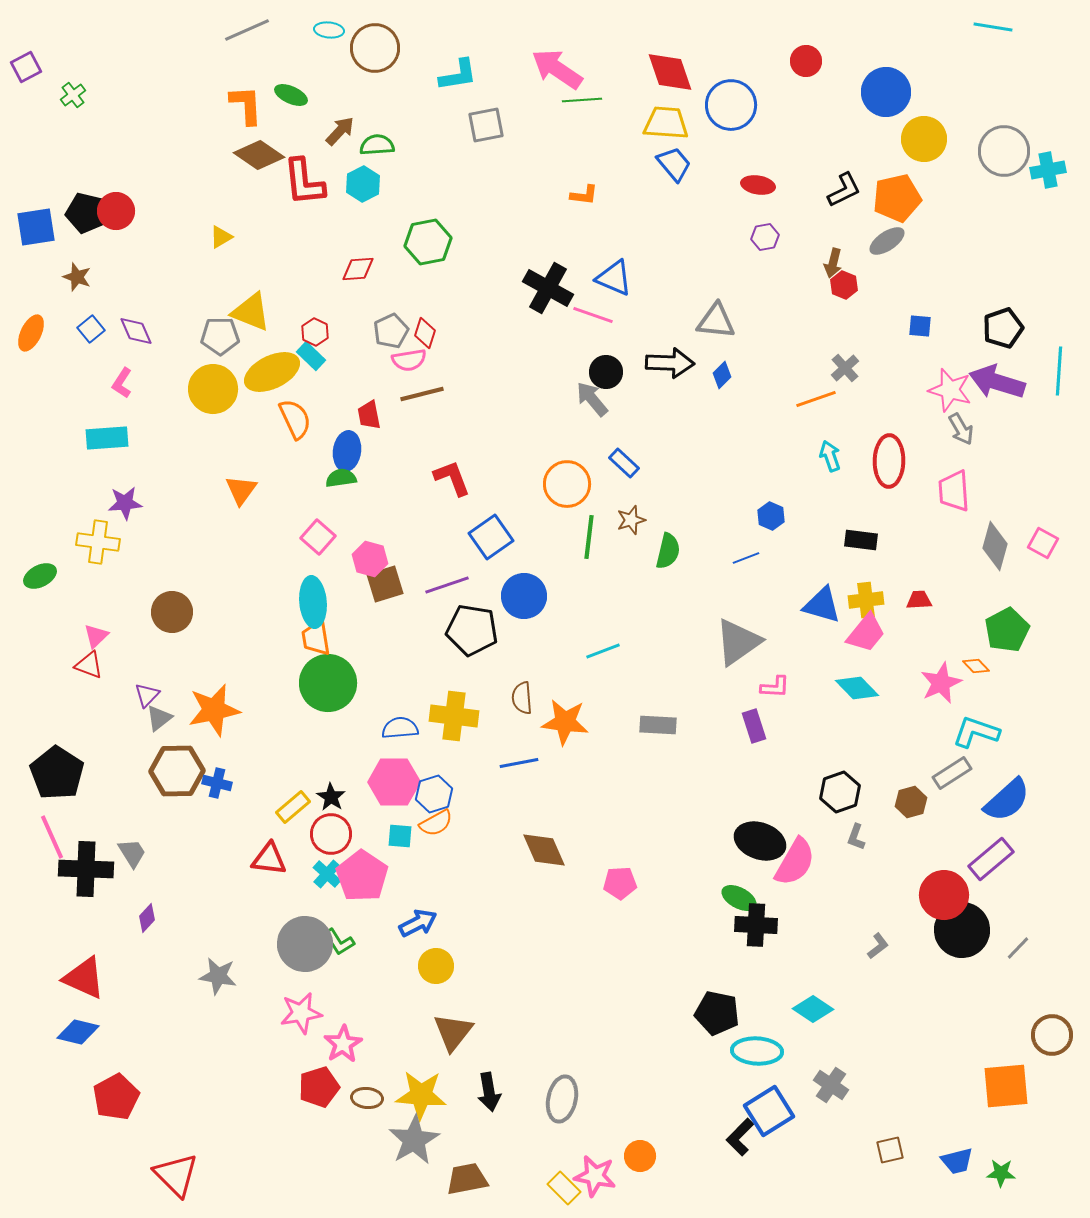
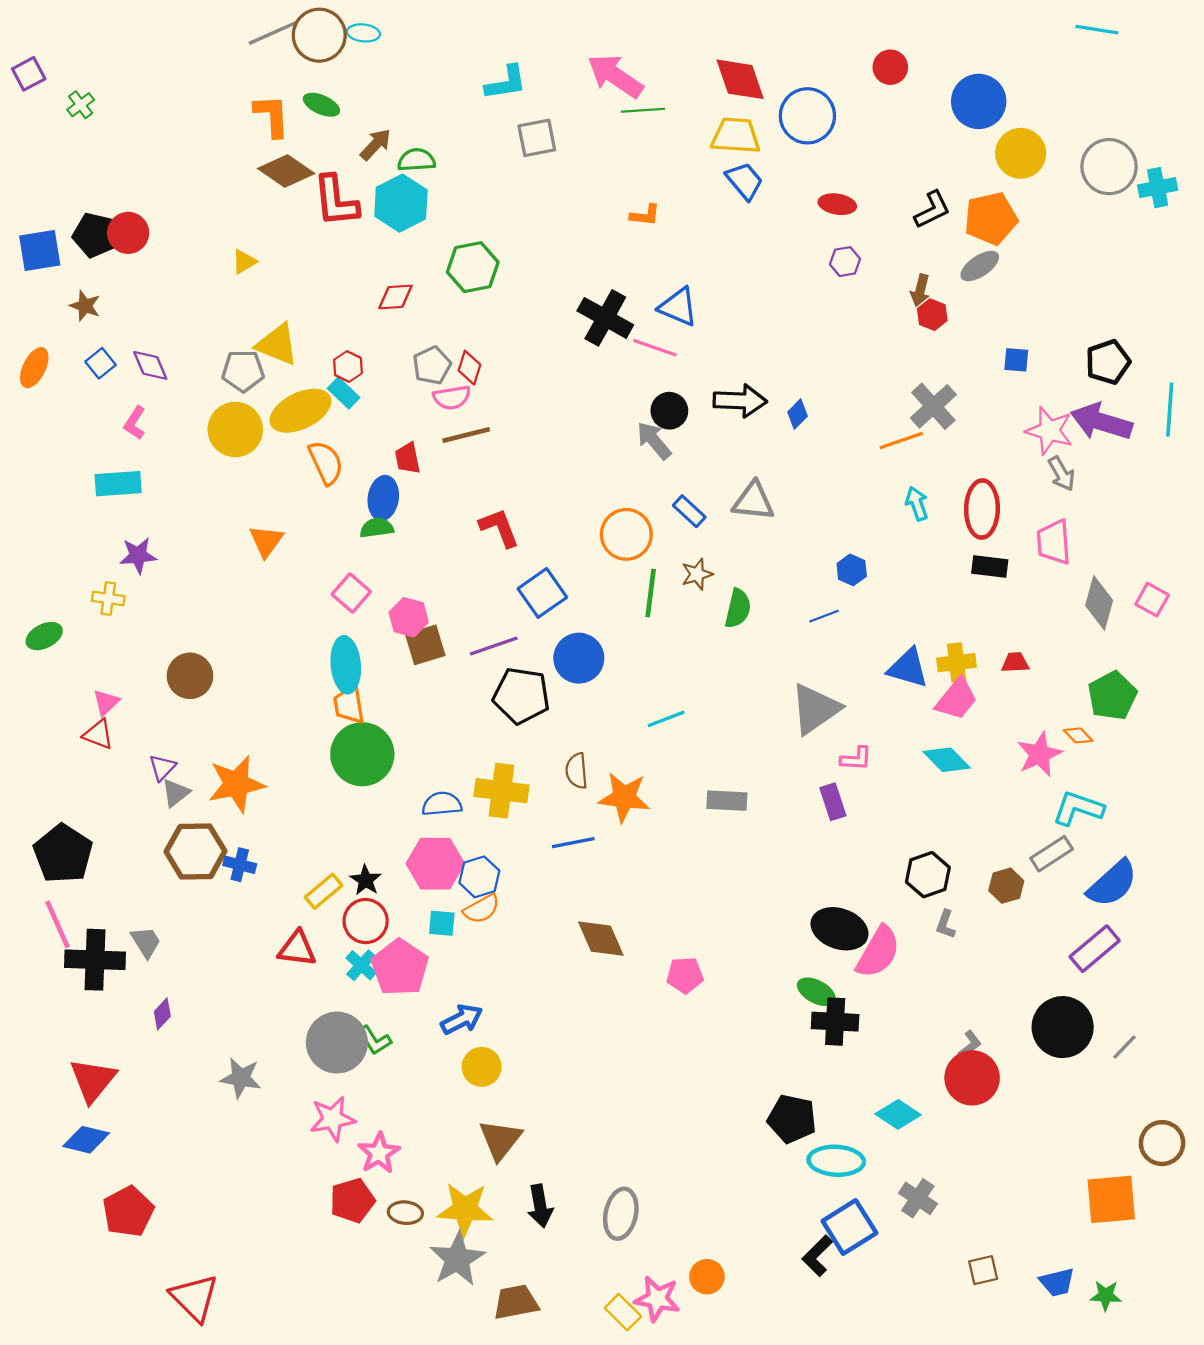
brown circle: (375, 48) -> (319, 35), moved
cyan hexagon: (363, 184) -> (401, 203), size x1.4
gray triangle: (716, 321) -> (753, 501), moved
gray cross: (845, 368) -> (933, 406), size x1.5
black rectangle: (861, 540) -> (990, 566), moved
yellow cross: (98, 542) -> (108, 598), size x0.7
red circle: (944, 895) -> (972, 1078), moved
red triangle: (84, 978) -> (93, 1080), turned 45

